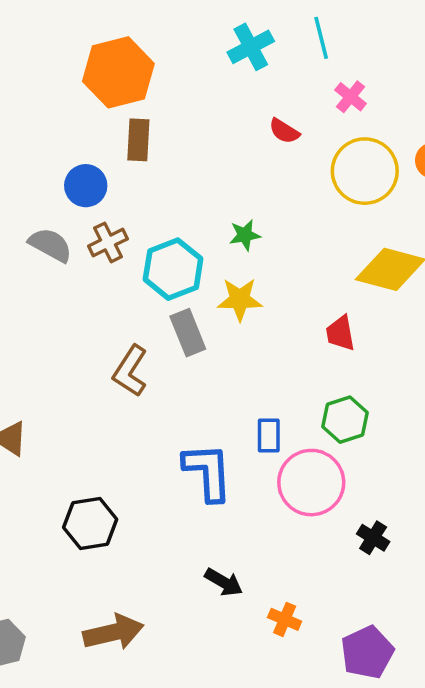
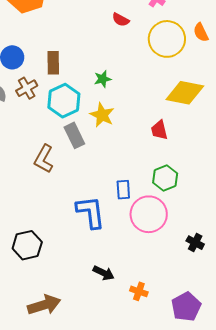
brown rectangle: (138, 140) -> (53, 63), moved
yellow star: (240, 299) -> (102, 115), turned 30
black cross: (373, 538) -> (195, 243), moved

